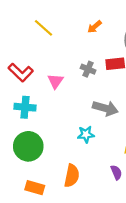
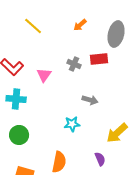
gray arrow: (105, 108) -> (90, 100), size x0.7
green circle: (28, 146) -> (19, 135), size x0.7

